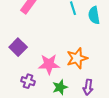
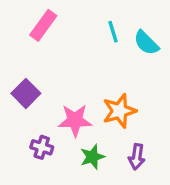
cyan semicircle: (94, 15) -> (146, 43), turned -36

